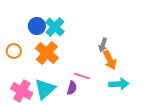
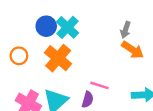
gray arrow: (103, 45) -> (126, 30), moved
orange arrow: (110, 60) -> (133, 50), moved, turned -30

